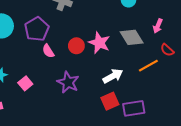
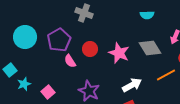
red circle: (76, 46) -> (90, 49), moved

